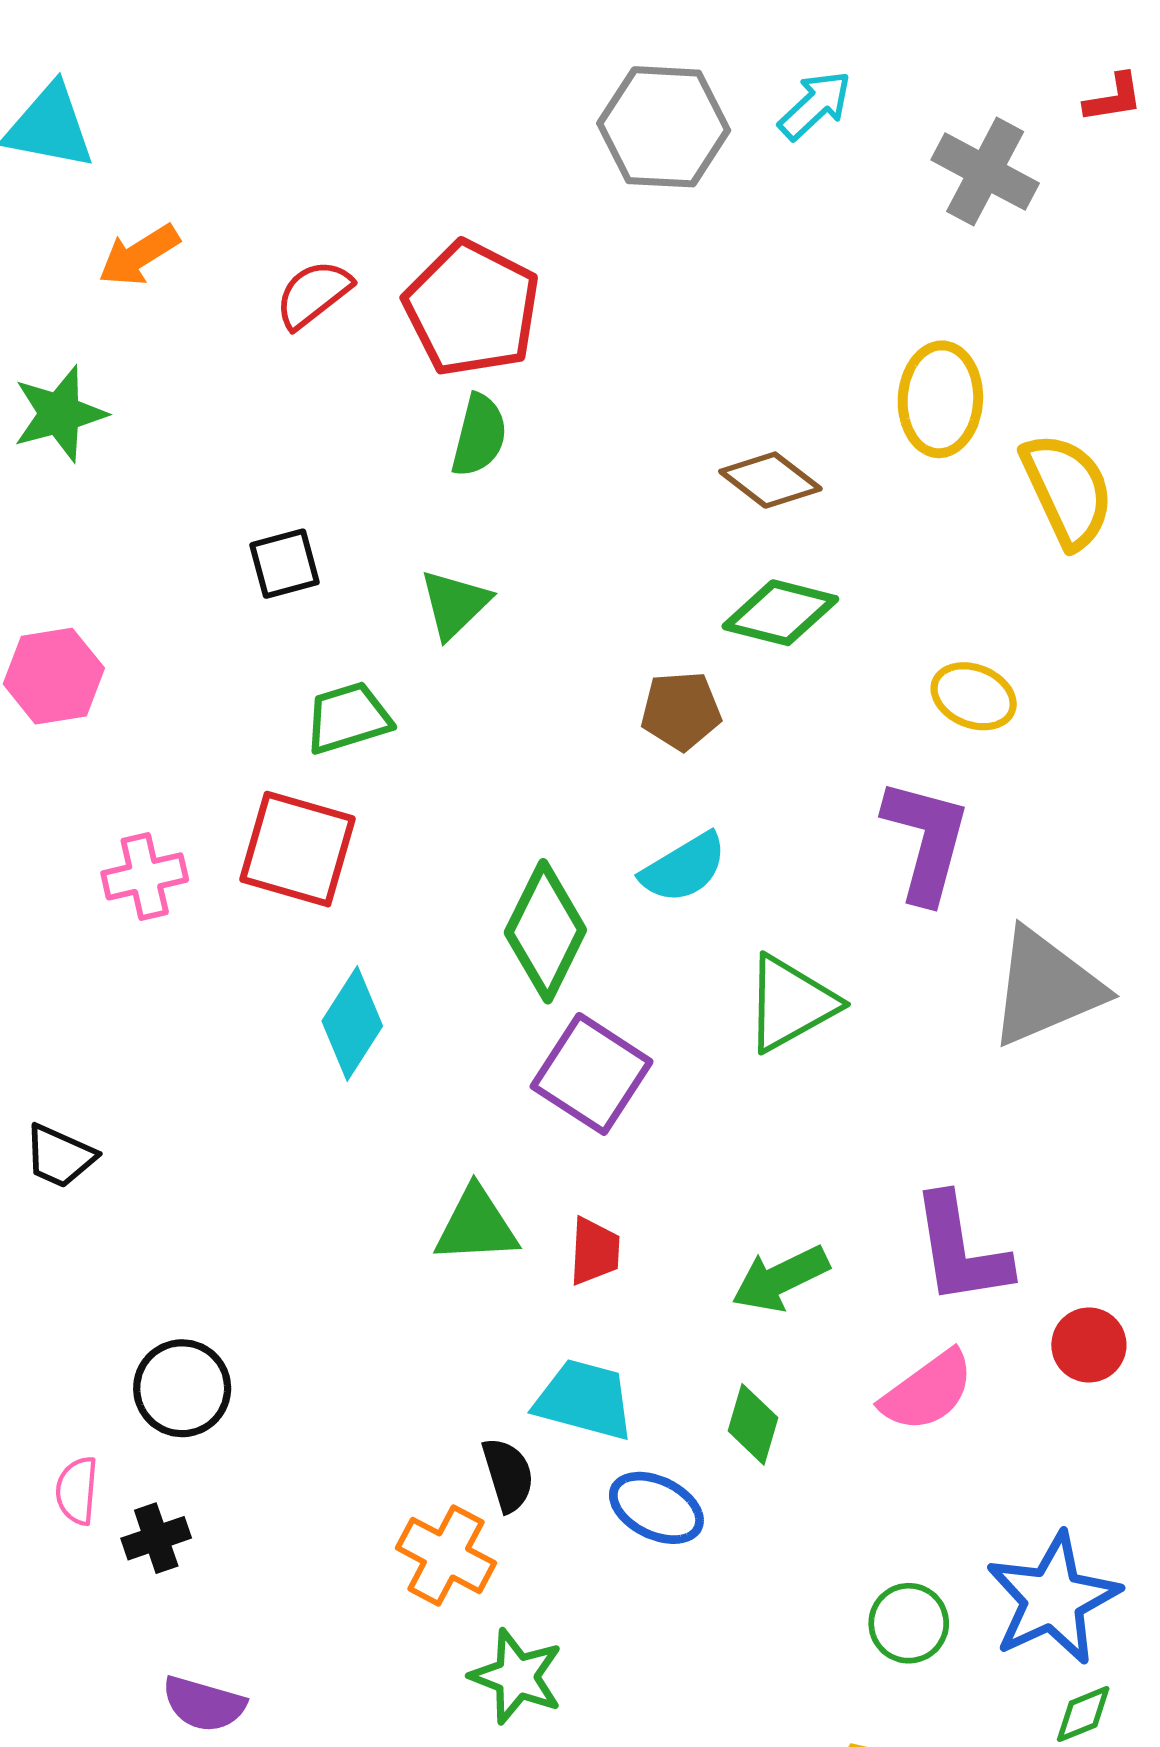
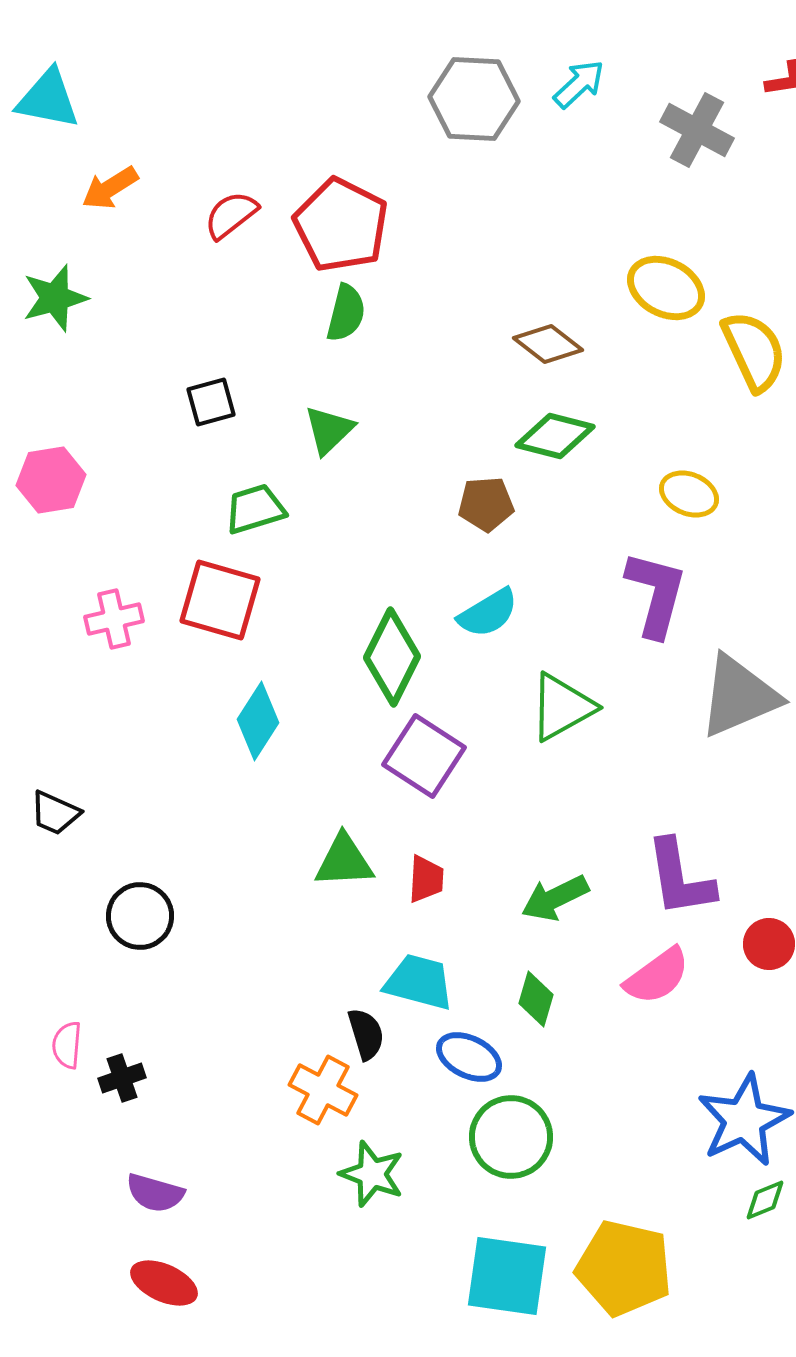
yellow ellipse: (940, 399) -> (666, 288), turned -66
black circle: (182, 1388) -> (140, 916), moved
green circle: (909, 1623) -> (511, 1137), moved, size x1.5

